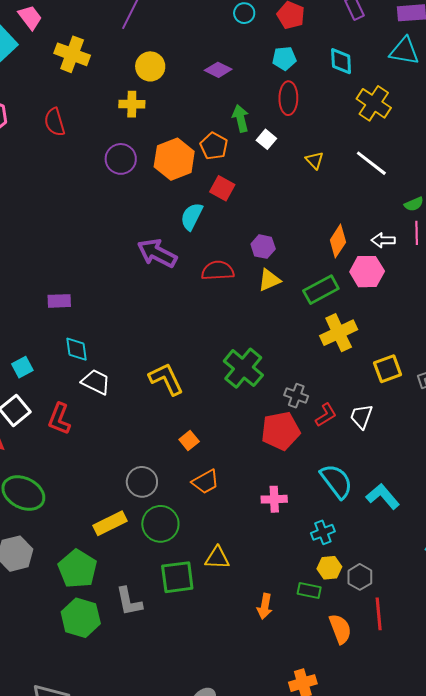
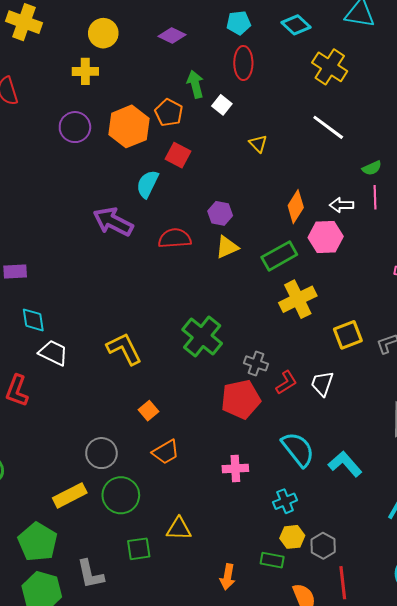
cyan diamond: (341, 61) -> (296, 25), turned -44
yellow triangle: (314, 160) -> (258, 144), moved
green square: (177, 577) -> (139, 549), size x0.7

